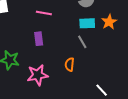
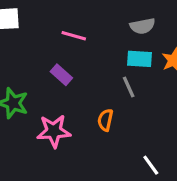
purple rectangle: (39, 39) -> (61, 75), turned -48

